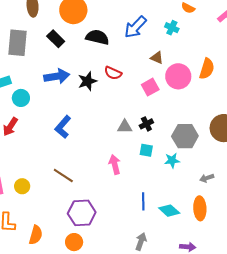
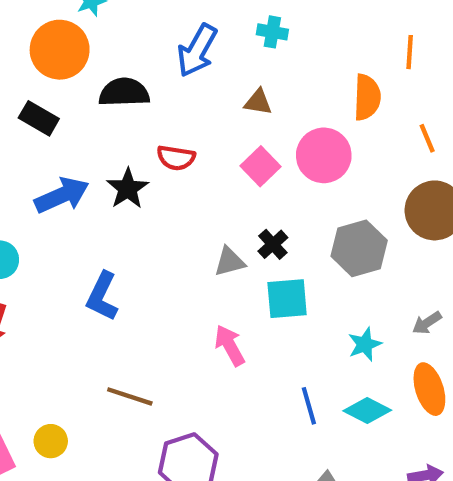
pink circle: (178, 76) -> (324, 155), moved
cyan square: (146, 150) -> (287, 299), size x1.5
cyan star: (172, 160) -> (365, 344), moved

